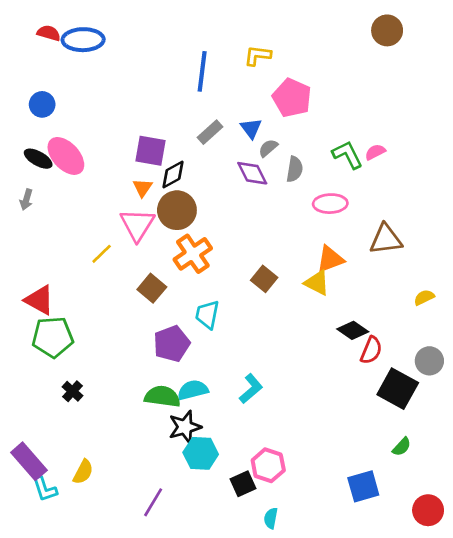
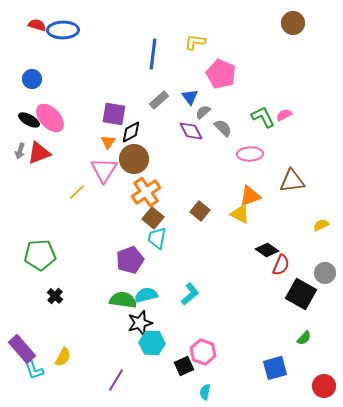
gray semicircle: (295, 169) -> (223, 128), turned -54
brown square: (152, 288) -> (153, 218), moved
red triangle: (39, 300) -> (39, 153), moved, turned -50

